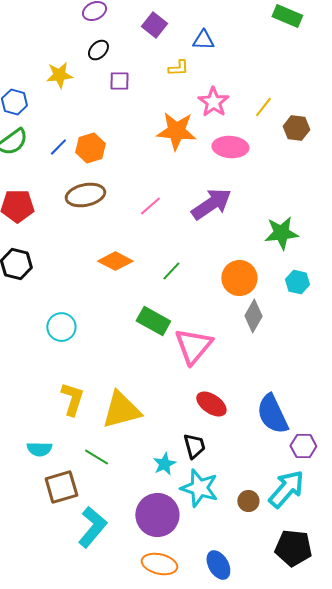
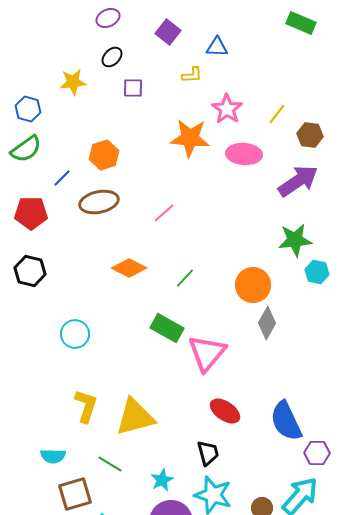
blue line: (58, 147) -> (62, 178), moved
purple arrow: (211, 204) -> (298, 181), moved
cyan hexagon: (297, 282) -> (317, 272), moved
cyan star: (164, 464) -> (162, 480), moved

